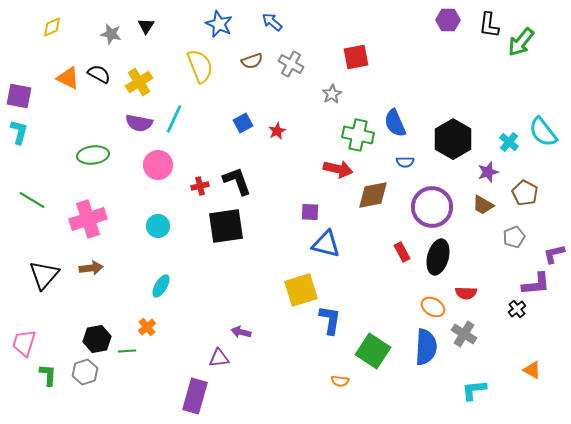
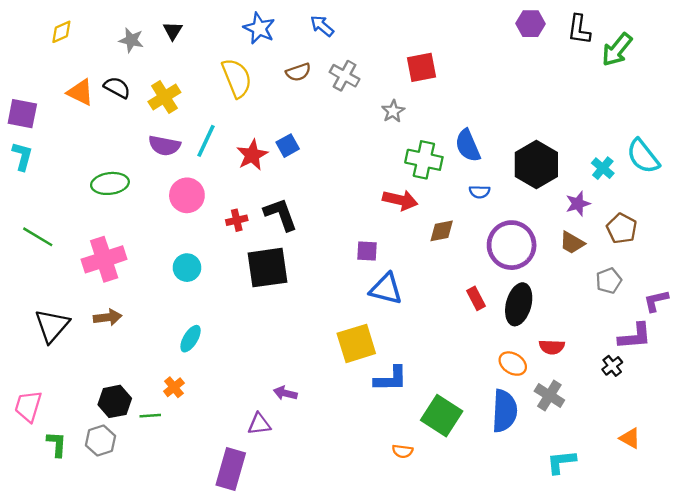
red star: (277, 131) -> (252, 155), moved, size x1.5
brown diamond: (373, 195) -> (442, 231), size x0.7
blue L-shape: (330, 320) -> (391, 379), turned 80

